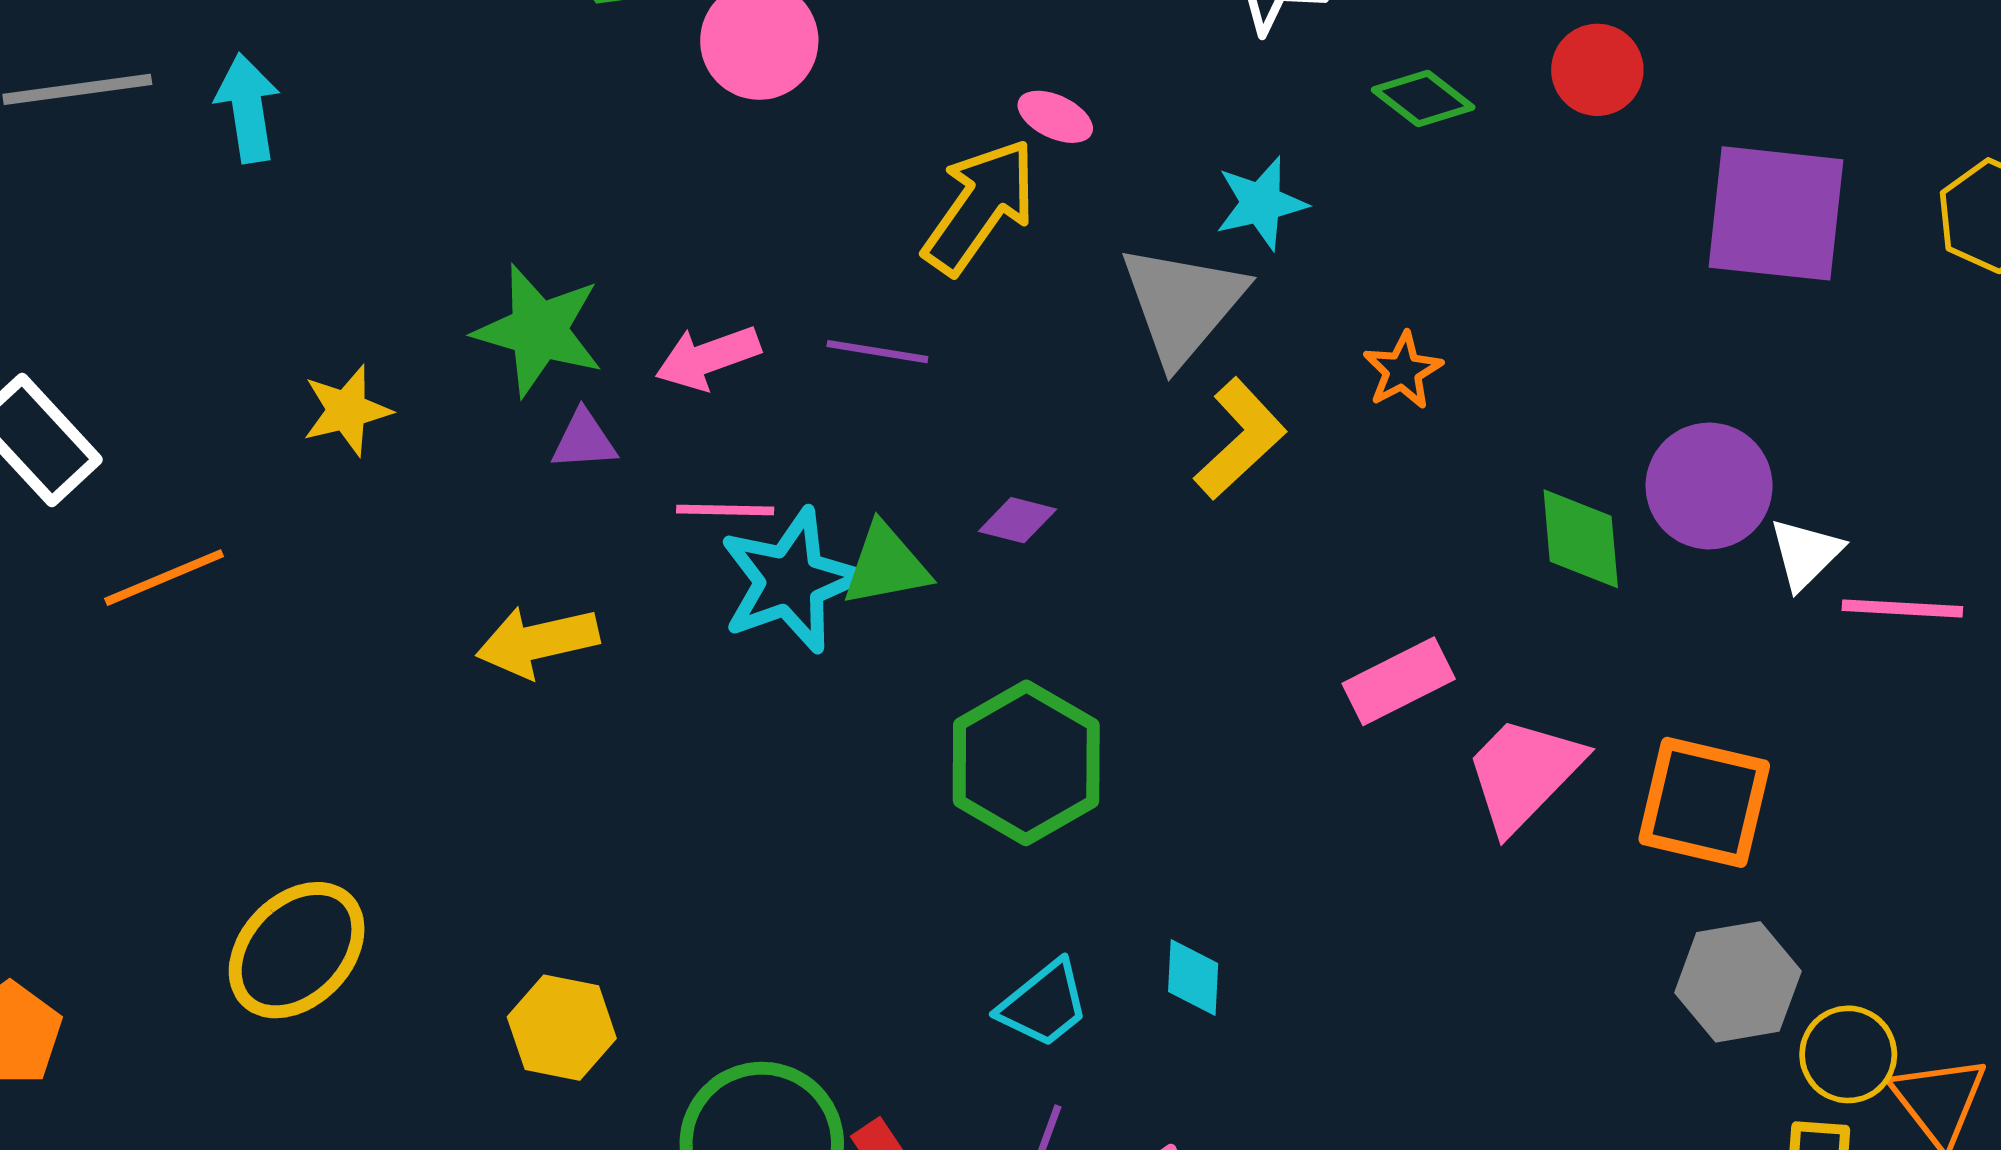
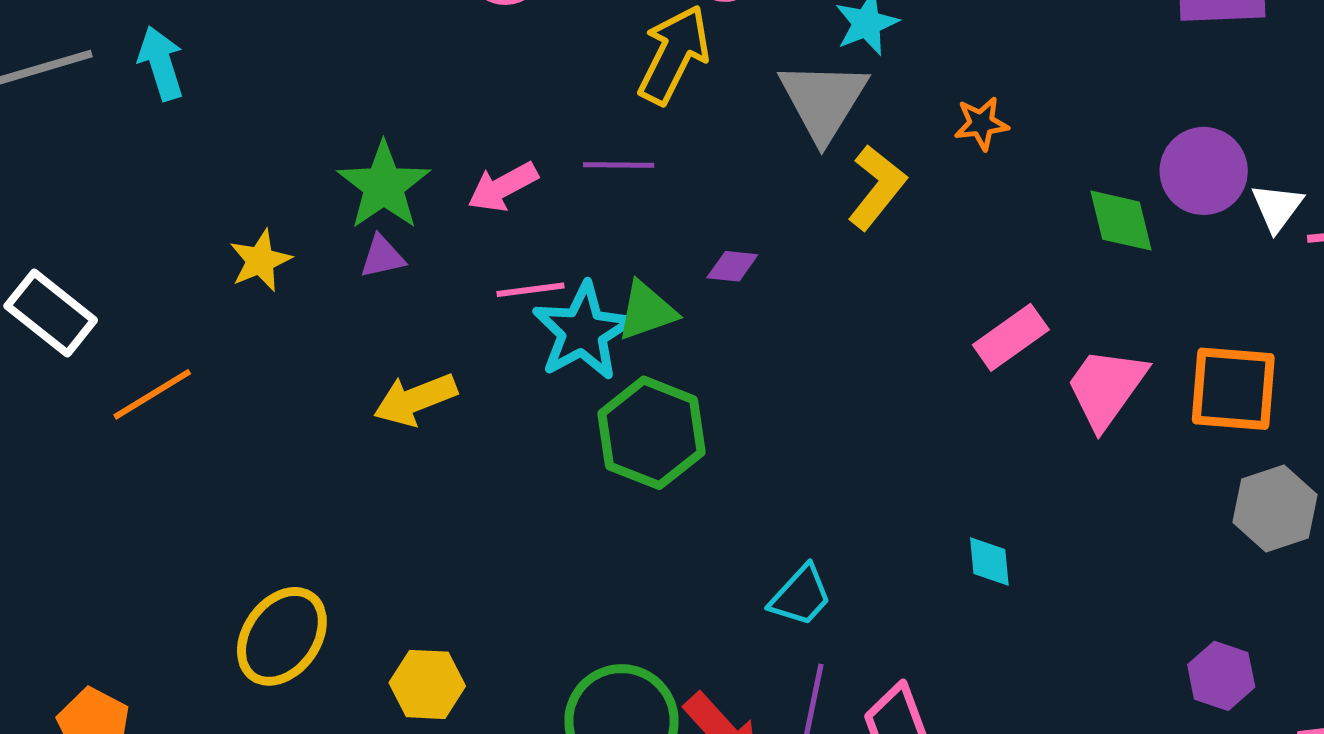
green star: (539, 330) -> (384, 186), turned 30
orange star: (1403, 371) -> (981, 124), turned 30
purple triangle: (584, 440) -> (382, 257), moved
green hexagon: (1026, 763) -> (651, 433), moved
cyan diamond: (1193, 977) -> (989, 561), moved
yellow hexagon: (562, 1028) -> (427, 684), moved

